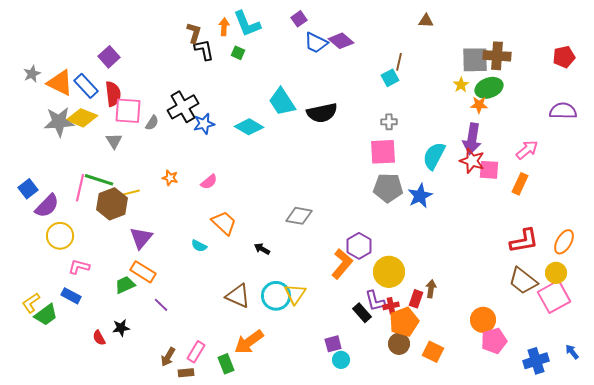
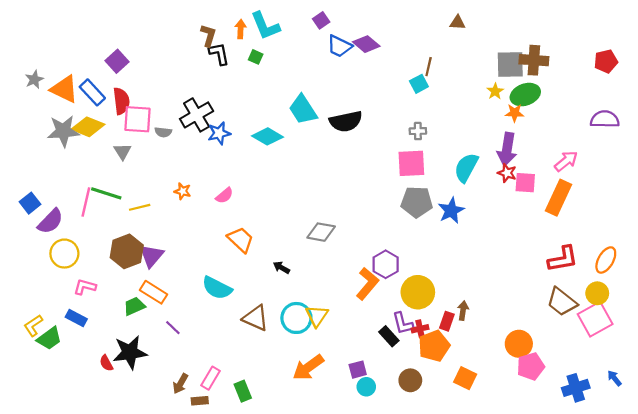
gray semicircle: (152, 123) -> (163, 132), turned 63
red star: (472, 161) -> (507, 173), size x0.7
orange rectangle: (520, 184) -> (559, 198), size x1.5
brown hexagon: (112, 204) -> (127, 251), moved
cyan semicircle: (199, 246) -> (217, 288), moved, size x1.8
black star: (121, 328) -> (130, 352), size x1.8
orange arrow: (249, 342) -> (308, 367), moved
brown circle: (399, 344) -> (410, 380), moved

